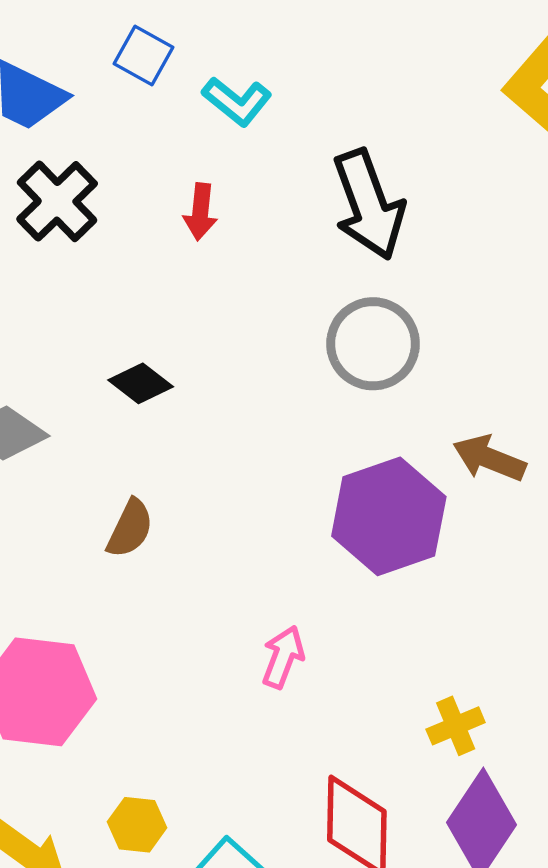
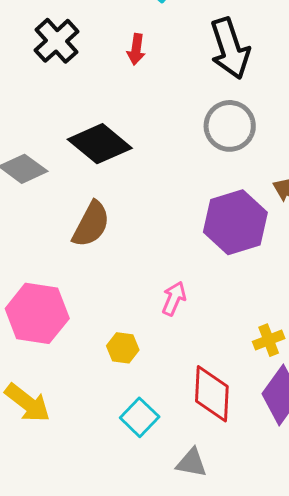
black diamond: (141, 383) -> (100, 144), size x1.8
brown semicircle: (130, 528) -> (91, 224), size x1.4
yellow hexagon: (137, 825) -> (123, 348), moved

